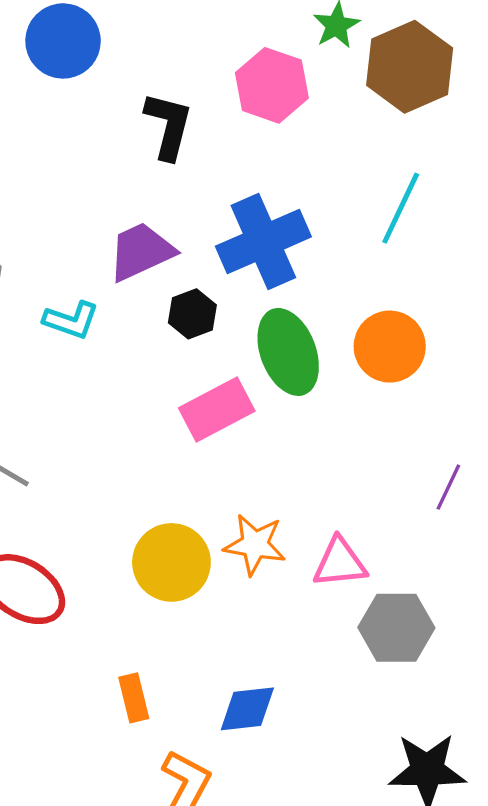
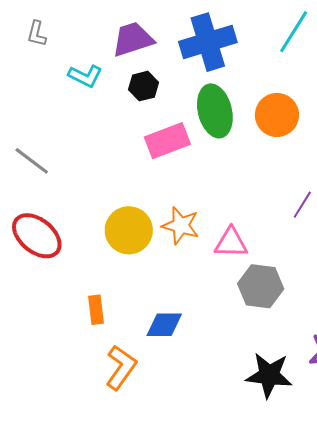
black hexagon: (192, 314) -> (143, 86), moved

